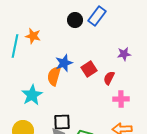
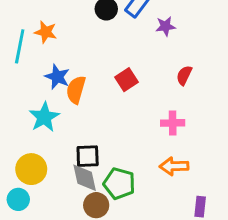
purple star: (124, 54) -> (165, 26), moved
blue star: (64, 63) -> (57, 77), moved, turned -30
red semicircle: (109, 78) -> (184, 75), moved

